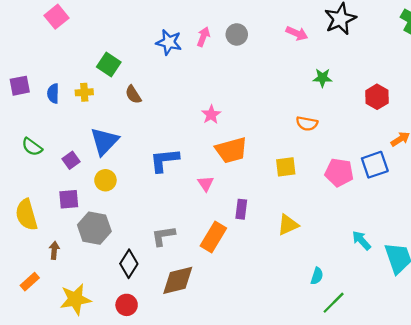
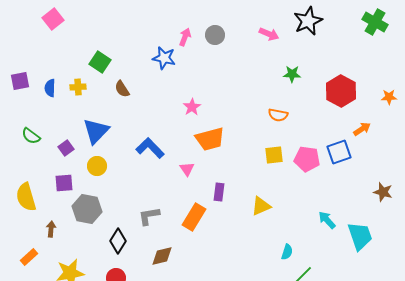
blue star: (169, 42) -> (164, 58), moved
red hexagon: (377, 97) -> (341, 91), size x1.4
blue L-shape: (164, 160) -> (150, 148), turned 52
yellow square: (286, 167) -> (274, 155), moved
brown diamond: (178, 280) -> (162, 256), size x0.7

